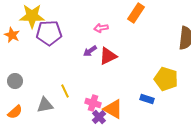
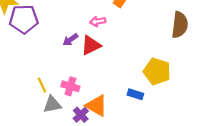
pink arrow: (101, 28) -> (98, 21), moved
pink cross: (93, 103) -> (70, 86), moved
gray triangle: (45, 105) -> (52, 104), moved

